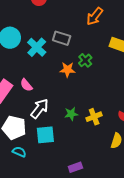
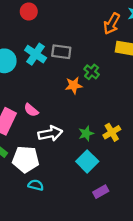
orange arrow: (95, 16) -> (112, 24), moved
cyan cross: (37, 47) -> (36, 54), moved
white arrow: (40, 109) -> (50, 134), turned 50
cyan square: (45, 135) -> (87, 161), moved, turned -30

